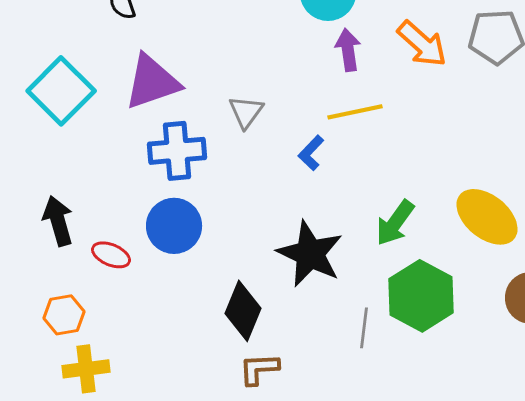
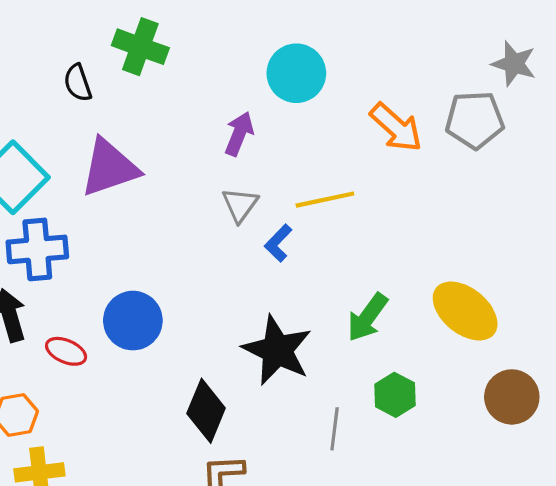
purple arrow: (348, 50) -> (239, 134), moved, turned 30
gray triangle: (246, 112) -> (240, 205), moved
blue cross: (177, 151) -> (37, 249), moved
green hexagon: (421, 296) -> (395, 395), size x0.6

